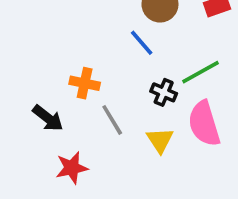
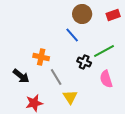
pink semicircle: (204, 124) -> (106, 79), size x0.7
yellow triangle: (160, 140) -> (70, 97), moved

